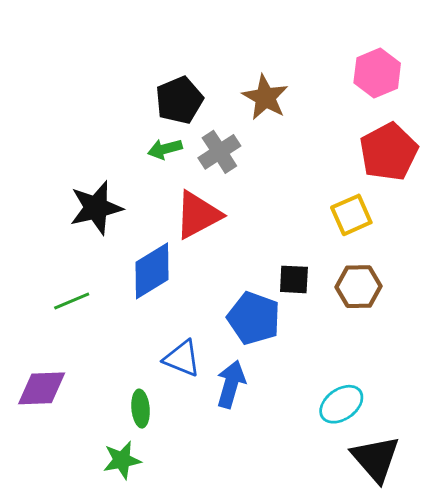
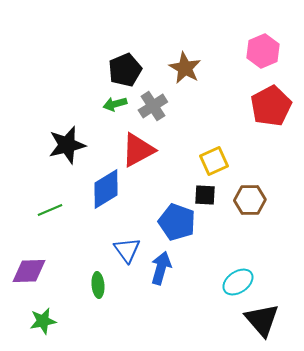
yellow square: (351, 215) -> (214, 161), moved
blue triangle: (182, 358) -> (127, 250), turned 32
green star: (122, 460) -> (43, 321), moved

